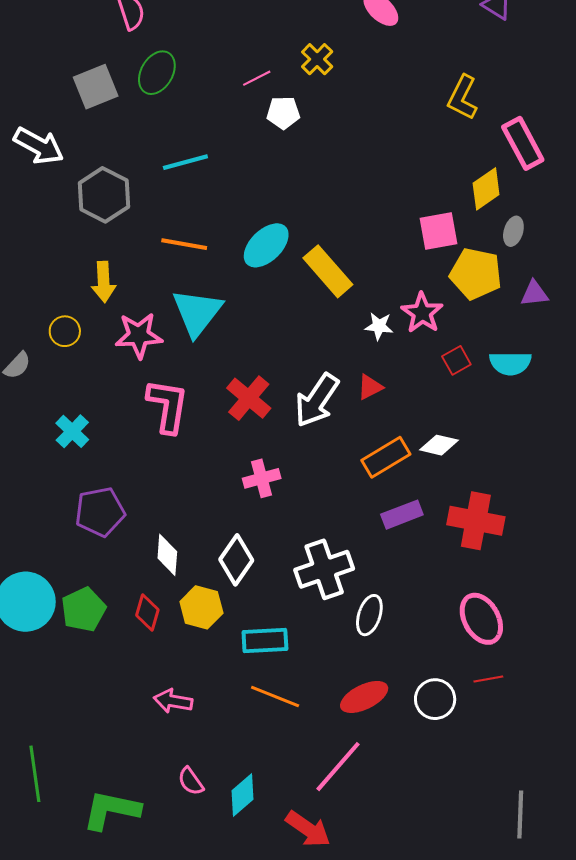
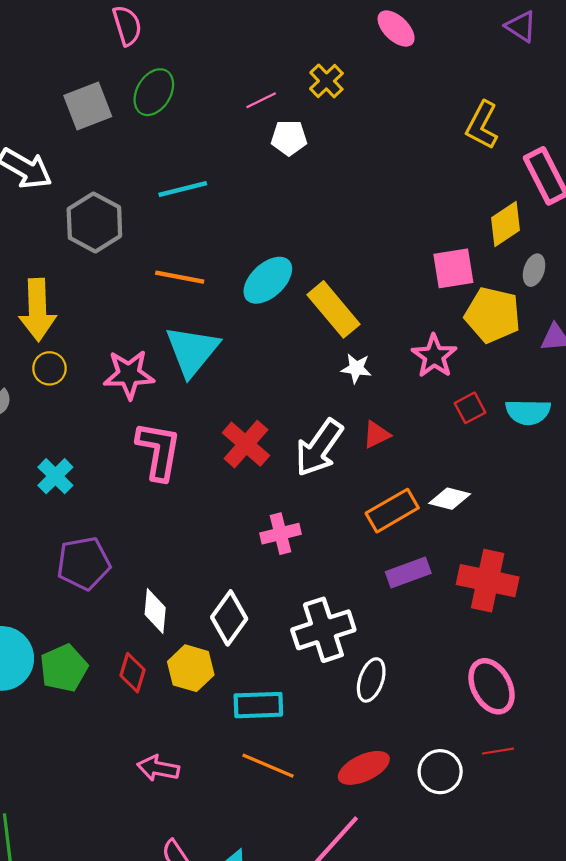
yellow arrow: (104, 282) -> (38, 310), moved, size x1.4
white star: (379, 326) -> (356, 368), moved
pink cross: (262, 478) -> (280, 534), moved

